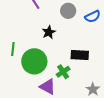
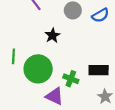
black rectangle: (80, 55) -> (99, 70), moved
green cross: (63, 72) -> (71, 79), turned -32

